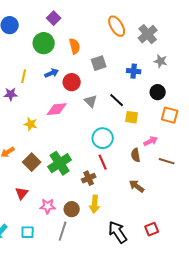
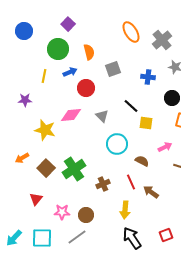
blue arrow: (52, 73) -> (70, 72), moved
yellow line: (24, 76) -> (44, 76), moved
gray triangle: (91, 101) -> (102, 116), moved
yellow star: (31, 124) -> (45, 130), size x1.5
brown semicircle: (136, 155) -> (142, 161), moved, turned 128
red line: (103, 162) -> (131, 182), moved
yellow arrow: (95, 204) -> (125, 210), moved
gray line: (63, 231) -> (77, 237), turned 36
cyan square: (28, 232) -> (42, 238), size x1.5

